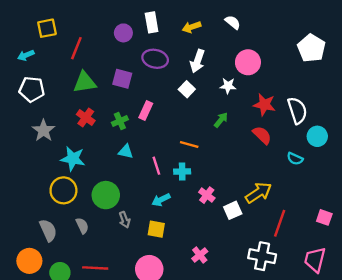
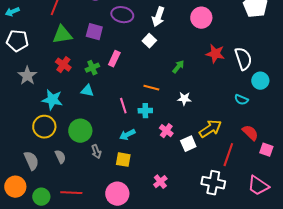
white star: (228, 86) -> (184, 99), moved
red semicircle: (262, 135) -> (250, 133), moved
cyan triangle: (126, 152) -> (87, 91), moved
pink trapezoid: (315, 260) -> (258, 186), turned -70

